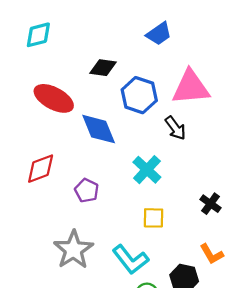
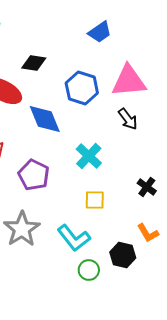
black diamond: (103, 68) -> (34, 63), moved
black arrow: (175, 128) -> (128, 119), moved
purple pentagon: (87, 190) -> (34, 175), size x1.4

